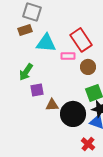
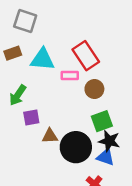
brown rectangle: (25, 30) -> (13, 53), moved

